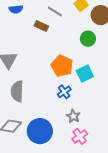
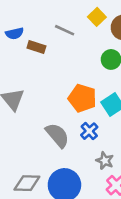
brown rectangle: (41, 26) -> (36, 47), moved
gray semicircle: (17, 91) -> (57, 135), moved, turned 145

